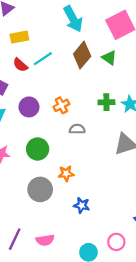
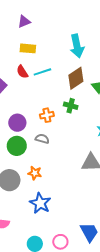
green cross: (106, 102) -> (71, 106), moved
purple circle: (29, 107) -> (17, 123), moved
gray semicircle: (77, 129) -> (42, 139), moved
blue star: (82, 205) -> (40, 203), size x1.5

